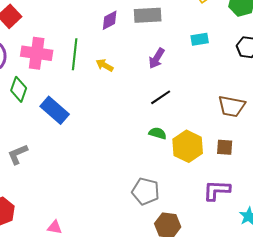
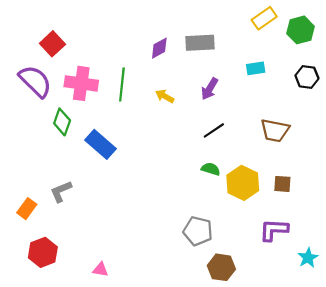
yellow arrow: (105, 65) -> (165, 96), moved
brown trapezoid: (232, 106) -> (275, 130), moved

